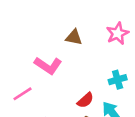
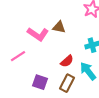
brown triangle: (74, 37) -> (59, 27), moved

